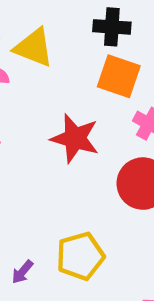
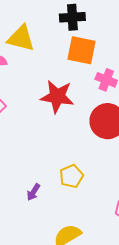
yellow pentagon: (80, 256) -> (71, 176), size x0.7

